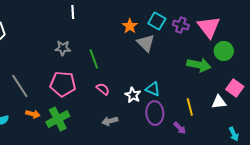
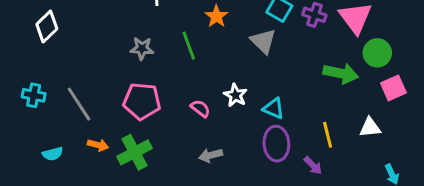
orange star: (130, 26) -> (216, 16), moved
green line: (94, 59) -> (189, 46), moved
pink square: (235, 88) -> (393, 88), moved, turned 30
white star: (133, 95) -> (235, 95), moved

